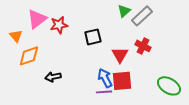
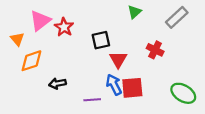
gray rectangle: (142, 16) -> (177, 17), moved
red star: (59, 25) -> (64, 27), turned -30
red triangle: (120, 55) -> (118, 60), moved
purple line: (104, 92) -> (92, 100), moved

